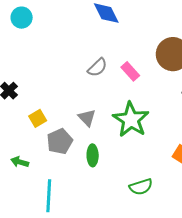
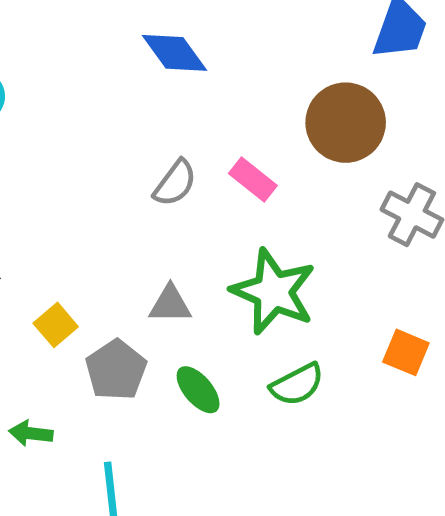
gray triangle: (87, 118) -> (170, 304), turned -36
green ellipse: (93, 155) -> (198, 390), turned -30
green semicircle: (141, 187) -> (297, 384), moved

